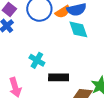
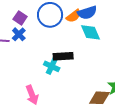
black rectangle: (59, 77) -> (63, 56), moved

